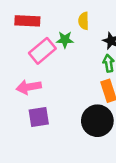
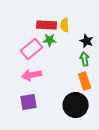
red rectangle: (27, 21) -> (47, 25), moved
pink arrow: (29, 87) -> (32, 75), moved

